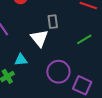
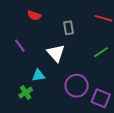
gray rectangle: (53, 22) -> (69, 28), moved

